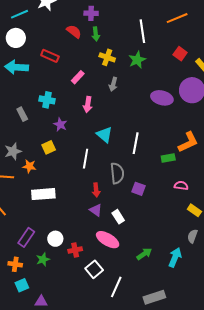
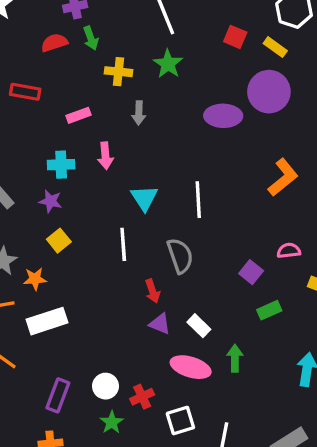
red semicircle: (74, 31) -> (54, 43), turned -42
pink rectangle: (78, 77) -> (79, 115), turned 40
cyan cross: (47, 100) -> (61, 165), moved
purple star: (60, 125) -> (51, 201), moved
cyan triangle: (104, 135) -> (144, 198), turned 30
green rectangle: (168, 158) -> (269, 310), moved
purple square: (139, 189) -> (251, 272), moved, turned 32
white rectangle: (43, 194) -> (47, 321), moved
green arrow: (144, 254) -> (235, 358), moved, turned -42
green star: (43, 259) -> (112, 422), moved
white square: (94, 269) -> (180, 420), turned 36

